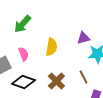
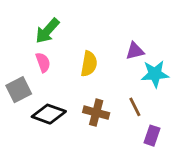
pink semicircle: (23, 54) -> (43, 62), moved
brown cross: (56, 81) -> (96, 113), turned -30

